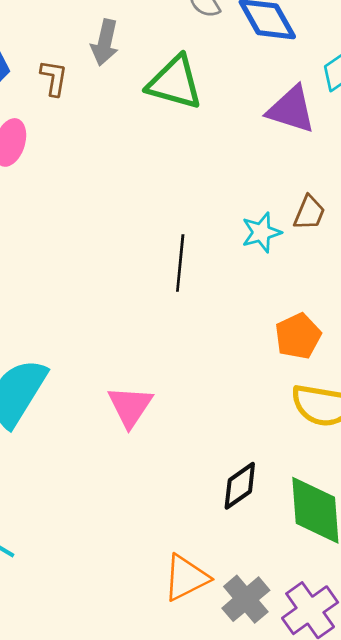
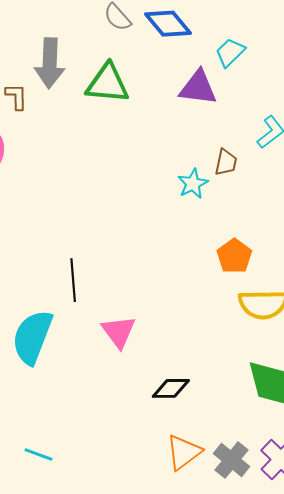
gray arrow: (105, 42) -> (50, 63), size x1.4
black line: (180, 263) -> (73, 280), moved
black diamond: (240, 486) -> (171, 388), moved, turned 45

